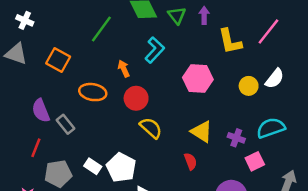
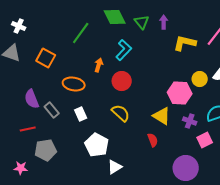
yellow L-shape: (230, 41) -> (185, 43), turned 115
orange arrow: (124, 69) -> (99, 65), turned 40
pink hexagon: (198, 78) -> (180, 93), moved
red circle: (136, 98) -> (122, 81), moved
red line: (36, 148) -> (28, 129), turned 56
white rectangle: (93, 166) -> (81, 114), moved, turned 32

